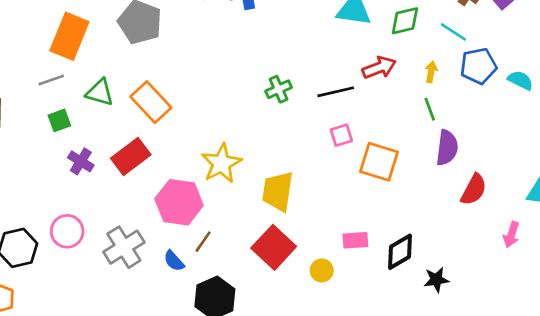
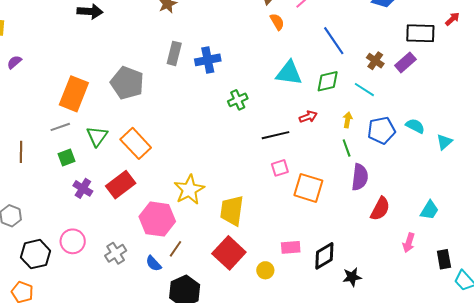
blue pentagon: (478, 66) -> (381, 130), moved
red arrow: (379, 68) -> (308, 117), size x0.7
green cross: (279, 89) -> (238, 100), moved
green triangle: (100, 92) -> (97, 136), turned 50
gray cross: (124, 247) -> (116, 253), size x0.7

